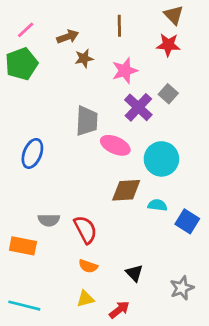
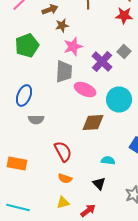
green pentagon: (22, 64) -> (27, 46), moved
pink star: (125, 71) -> (73, 46), moved
cyan semicircle: (157, 205) -> (108, 160), moved
gray semicircle: (49, 220) -> (36, 120), moved

